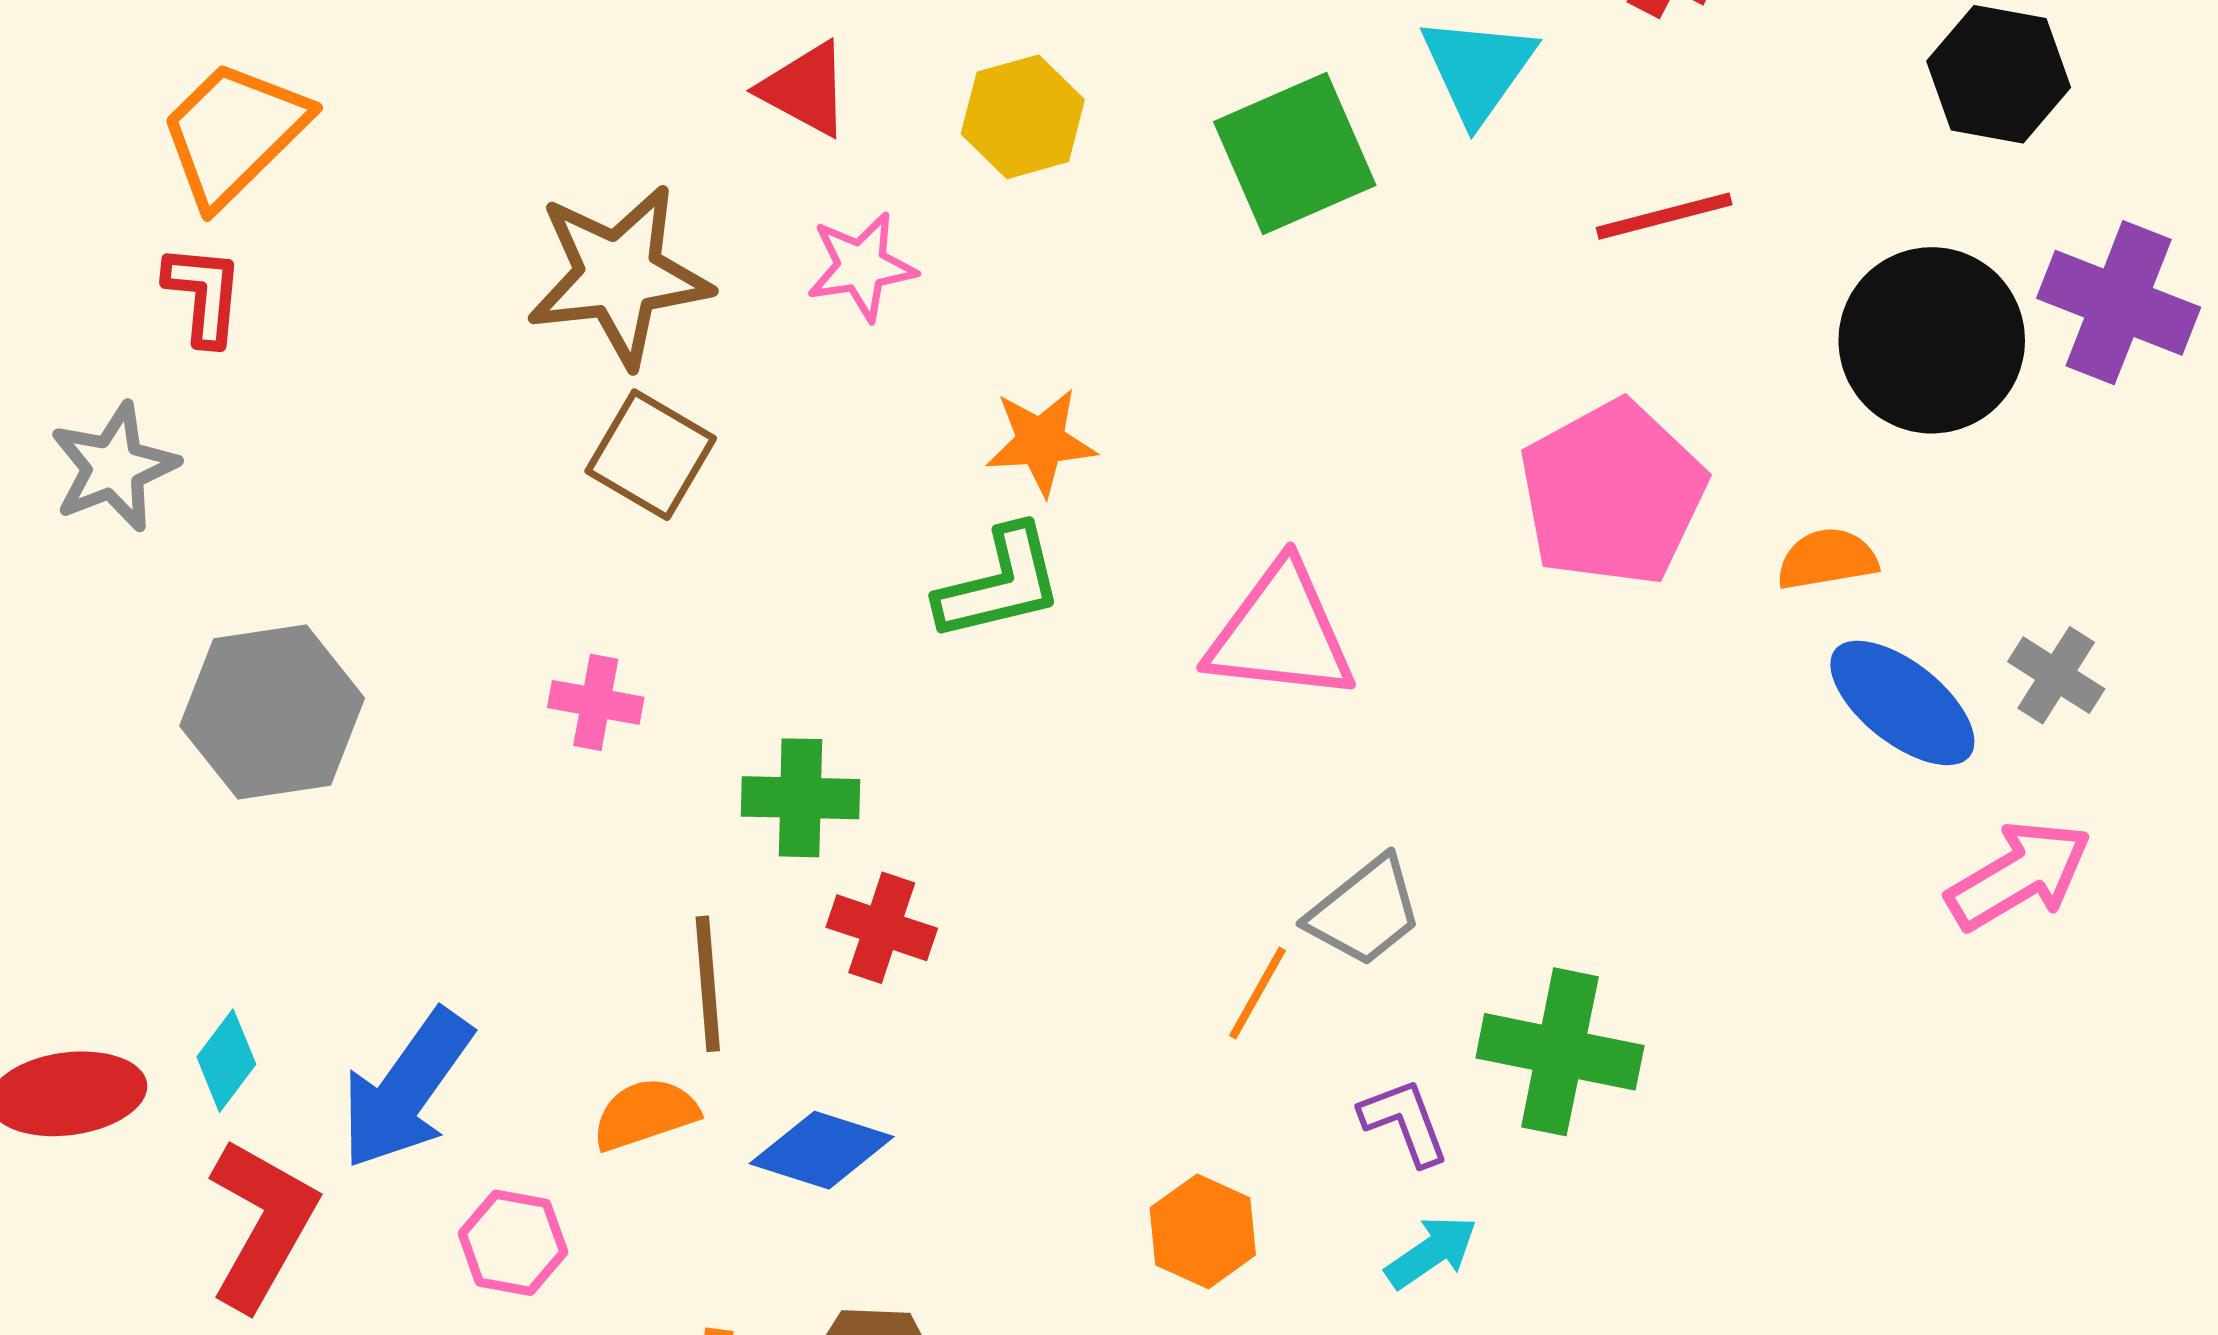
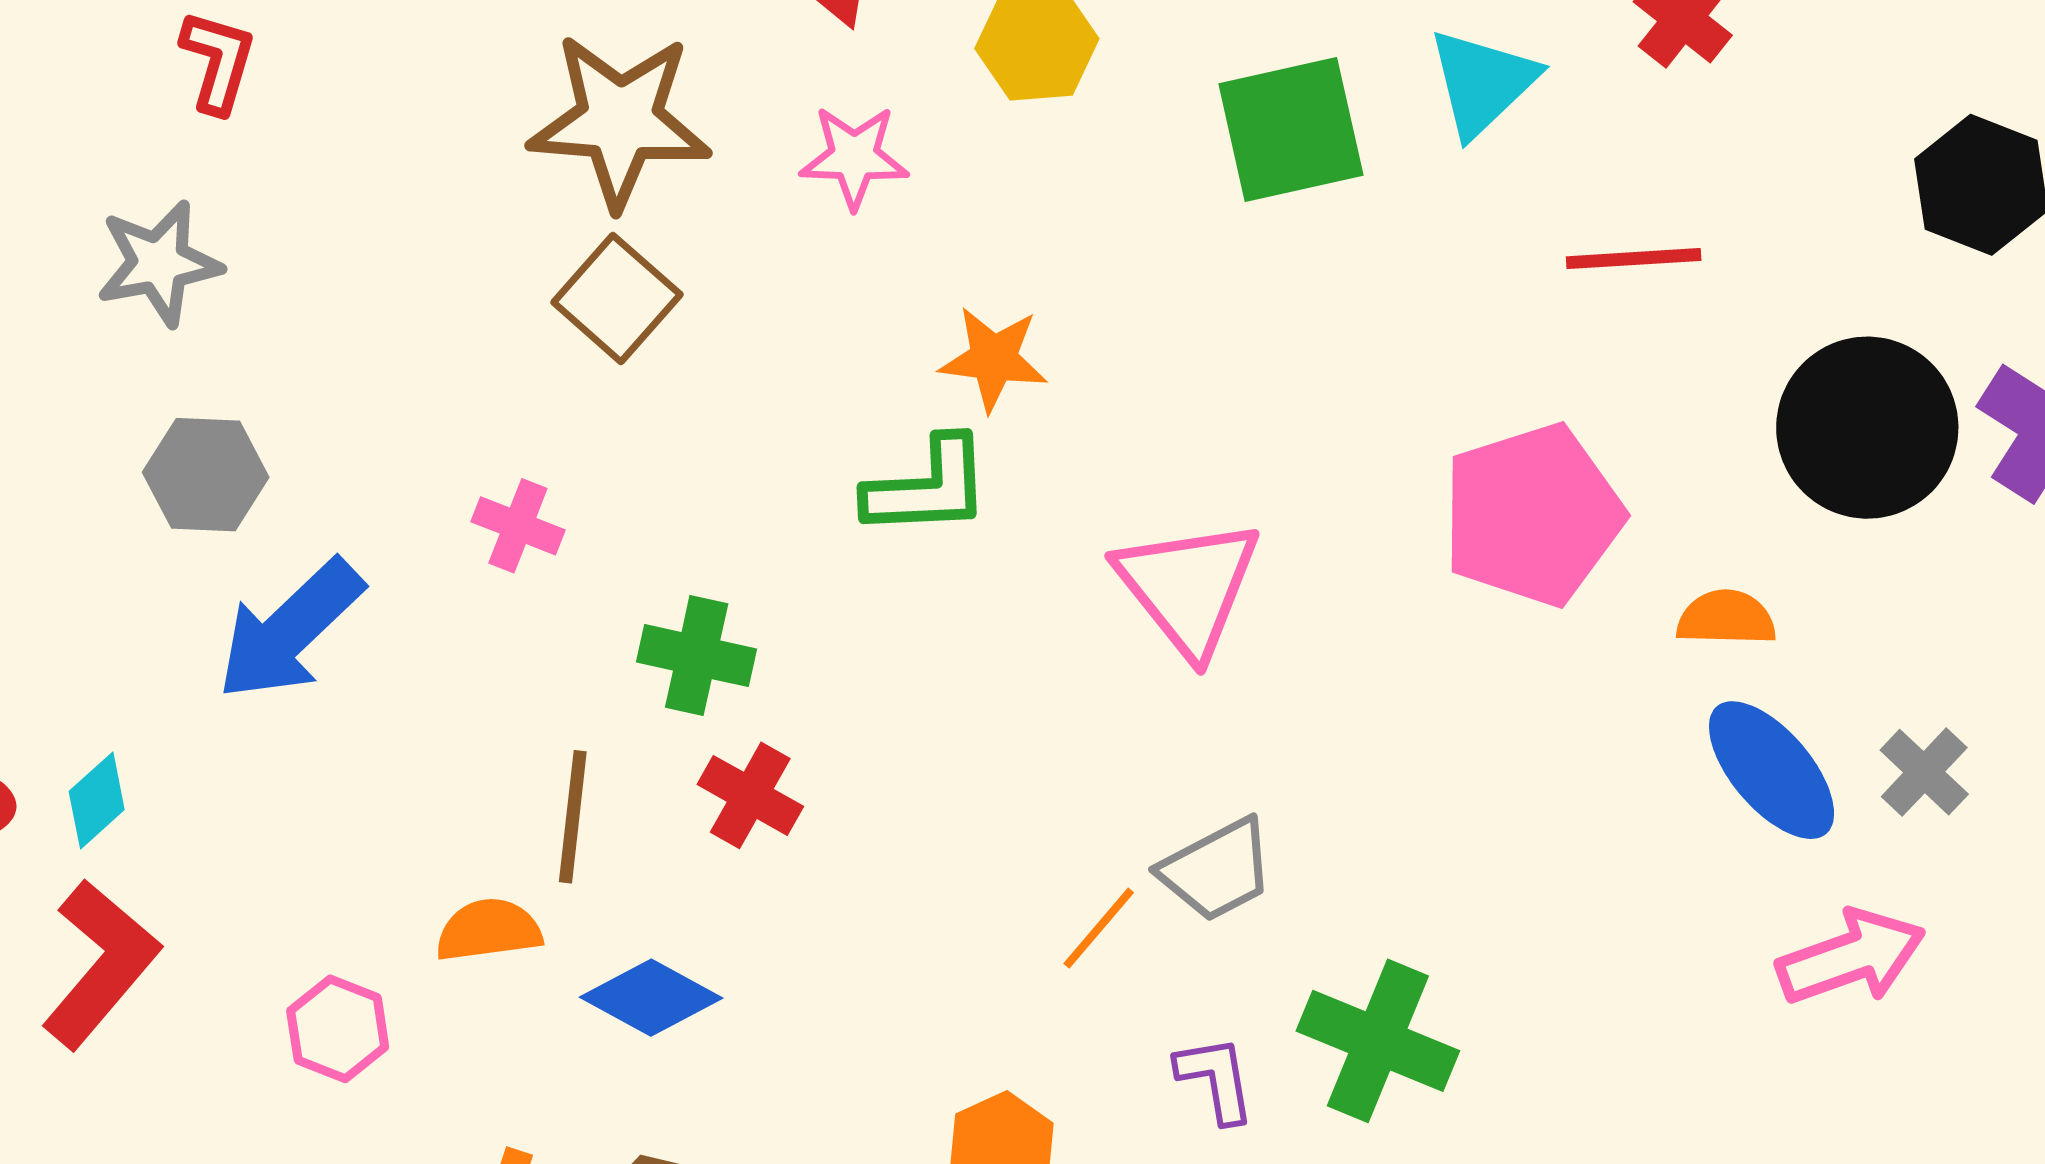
gray star: (114, 467) -> (159, 263), moved
pink triangle: (1281, 633) -> (1188, 587), turned 34
gray hexagon: (272, 712) -> (206, 475), size x0.7
blue arrow: (406, 1089) -> (290, 630), moved

